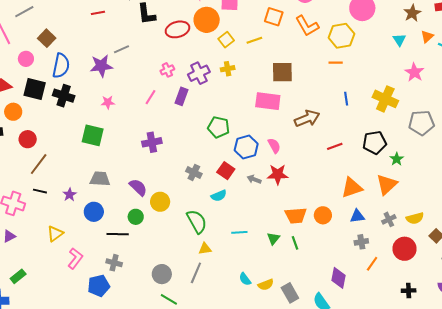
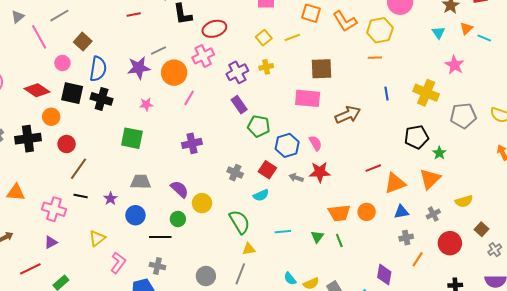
orange circle: (207, 20) -> (174, 73), moved
pink cross: (167, 70) -> (203, 56), moved, size x1.5
purple rectangle: (182, 96) -> (239, 105), moved, turned -54
red line: (335, 146) -> (373, 168), moved
yellow semicircle: (415, 218) -> (464, 201), moved

